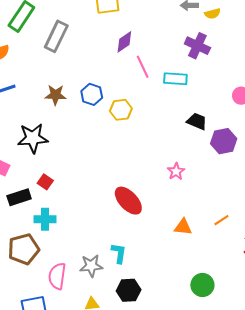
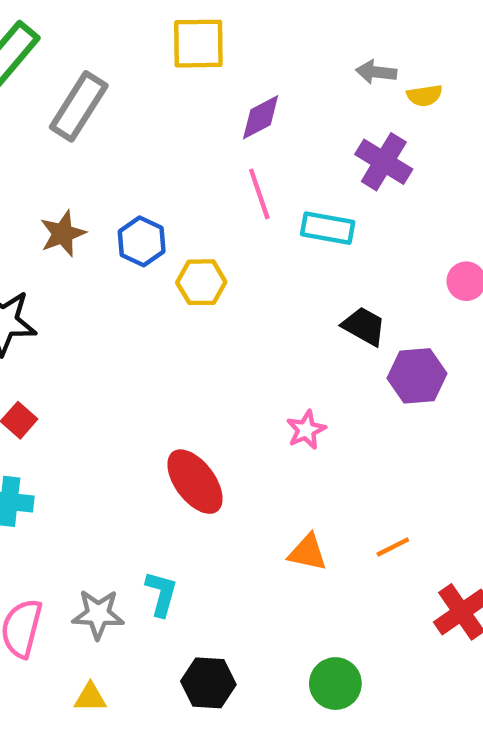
purple diamond: (124, 42) -> (261, 117), moved
brown star: (55, 95) -> (63, 234), turned -30
black hexagon: (129, 290) -> (208, 683), moved

